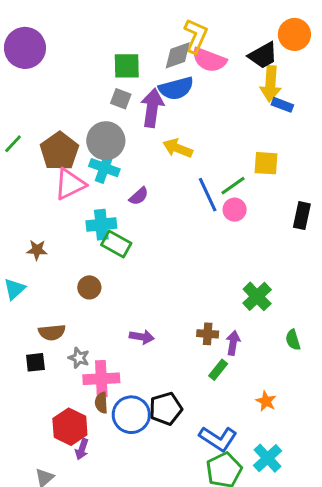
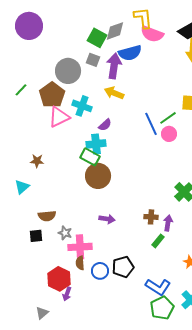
yellow L-shape: (196, 36) -> (143, 18), turned -30
gray diamond: (178, 55) -> (115, 31), moved
green square: (127, 66) -> (97, 38), turned 30
gray circle: (106, 141) -> (68, 71), moved
yellow arrow: (178, 148) -> (114, 93), moved
cyan cross: (101, 225) -> (96, 144), moved
brown circle: (89, 287) -> (98, 176), moved, size x1.6
blue circle: (131, 415) -> (100, 271), size x0.7

